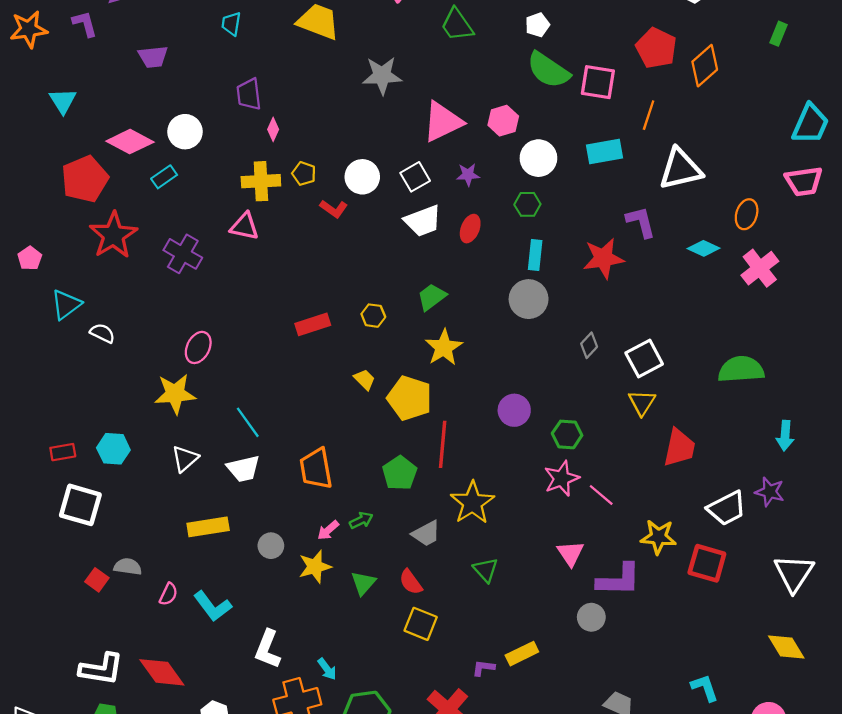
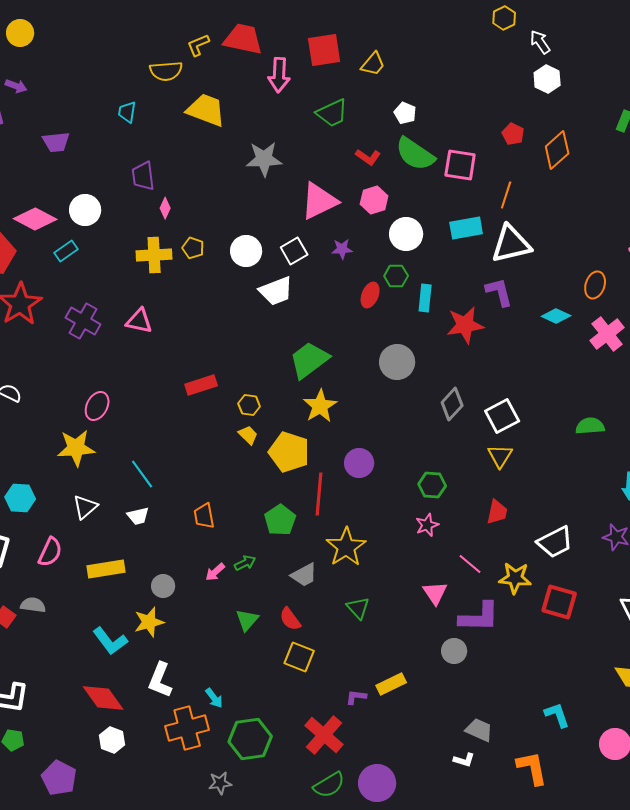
green trapezoid: (457, 25) -> (332, 113), turned -80
white pentagon: (537, 25) -> (405, 113), turned -30
red pentagon: (656, 48) -> (513, 134), size x0.6
white triangle: (680, 169) -> (511, 244), moved
red L-shape: (334, 209) -> (368, 157), moved
white trapezoid: (423, 221) -> (276, 291), moved
pink triangle: (244, 226) -> (139, 321), moved
red ellipse: (470, 229) -> (370, 295), moved
cyan rectangle: (535, 255) -> (425, 298), moved
green trapezoid: (432, 297) -> (309, 360), size x1.5
yellow hexagon: (373, 316) -> (249, 405), moved
gray diamond: (589, 345) -> (452, 404), size x1.4
green semicircle: (741, 369) -> (590, 426), size x0.7
purple circle: (514, 410) -> (359, 463), moved
red trapezoid: (679, 448) -> (497, 512), moved, size x0.7
white trapezoid: (243, 469) -> (138, 516), size x0.7
orange trapezoid: (316, 469) -> (204, 516), size x0.7
pink star: (562, 479) -> (427, 525), size x0.7
pink line: (601, 495) -> (470, 564), moved
white trapezoid: (727, 508) -> (555, 542), moved
yellow star: (315, 567) -> (149, 622), moved
pink semicircle: (168, 594) -> (50, 552), moved, size x1.4
red diamond: (162, 672) -> (103, 698), moved

